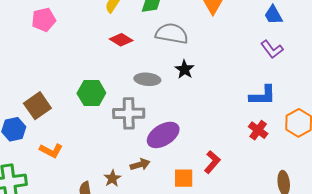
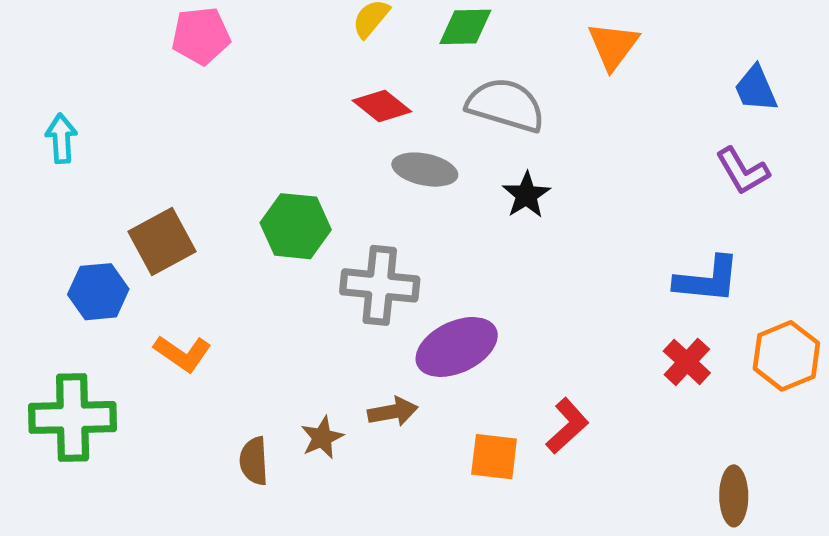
gray ellipse: (147, 79) -> (425, 170), moved

